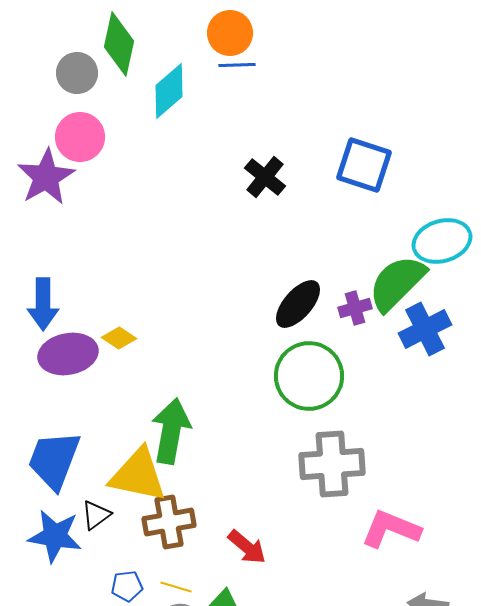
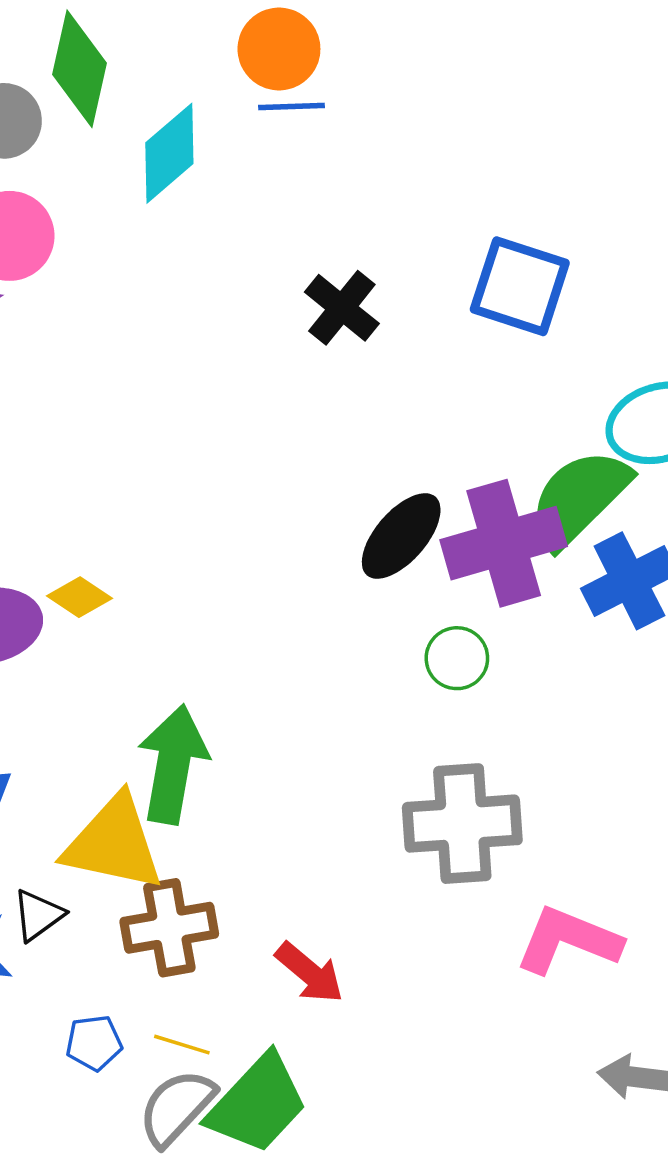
purple cross: (355, 308) -> (504, 543), size x2.0
green circle: (309, 376) -> (457, 658), moved, size x0.5

